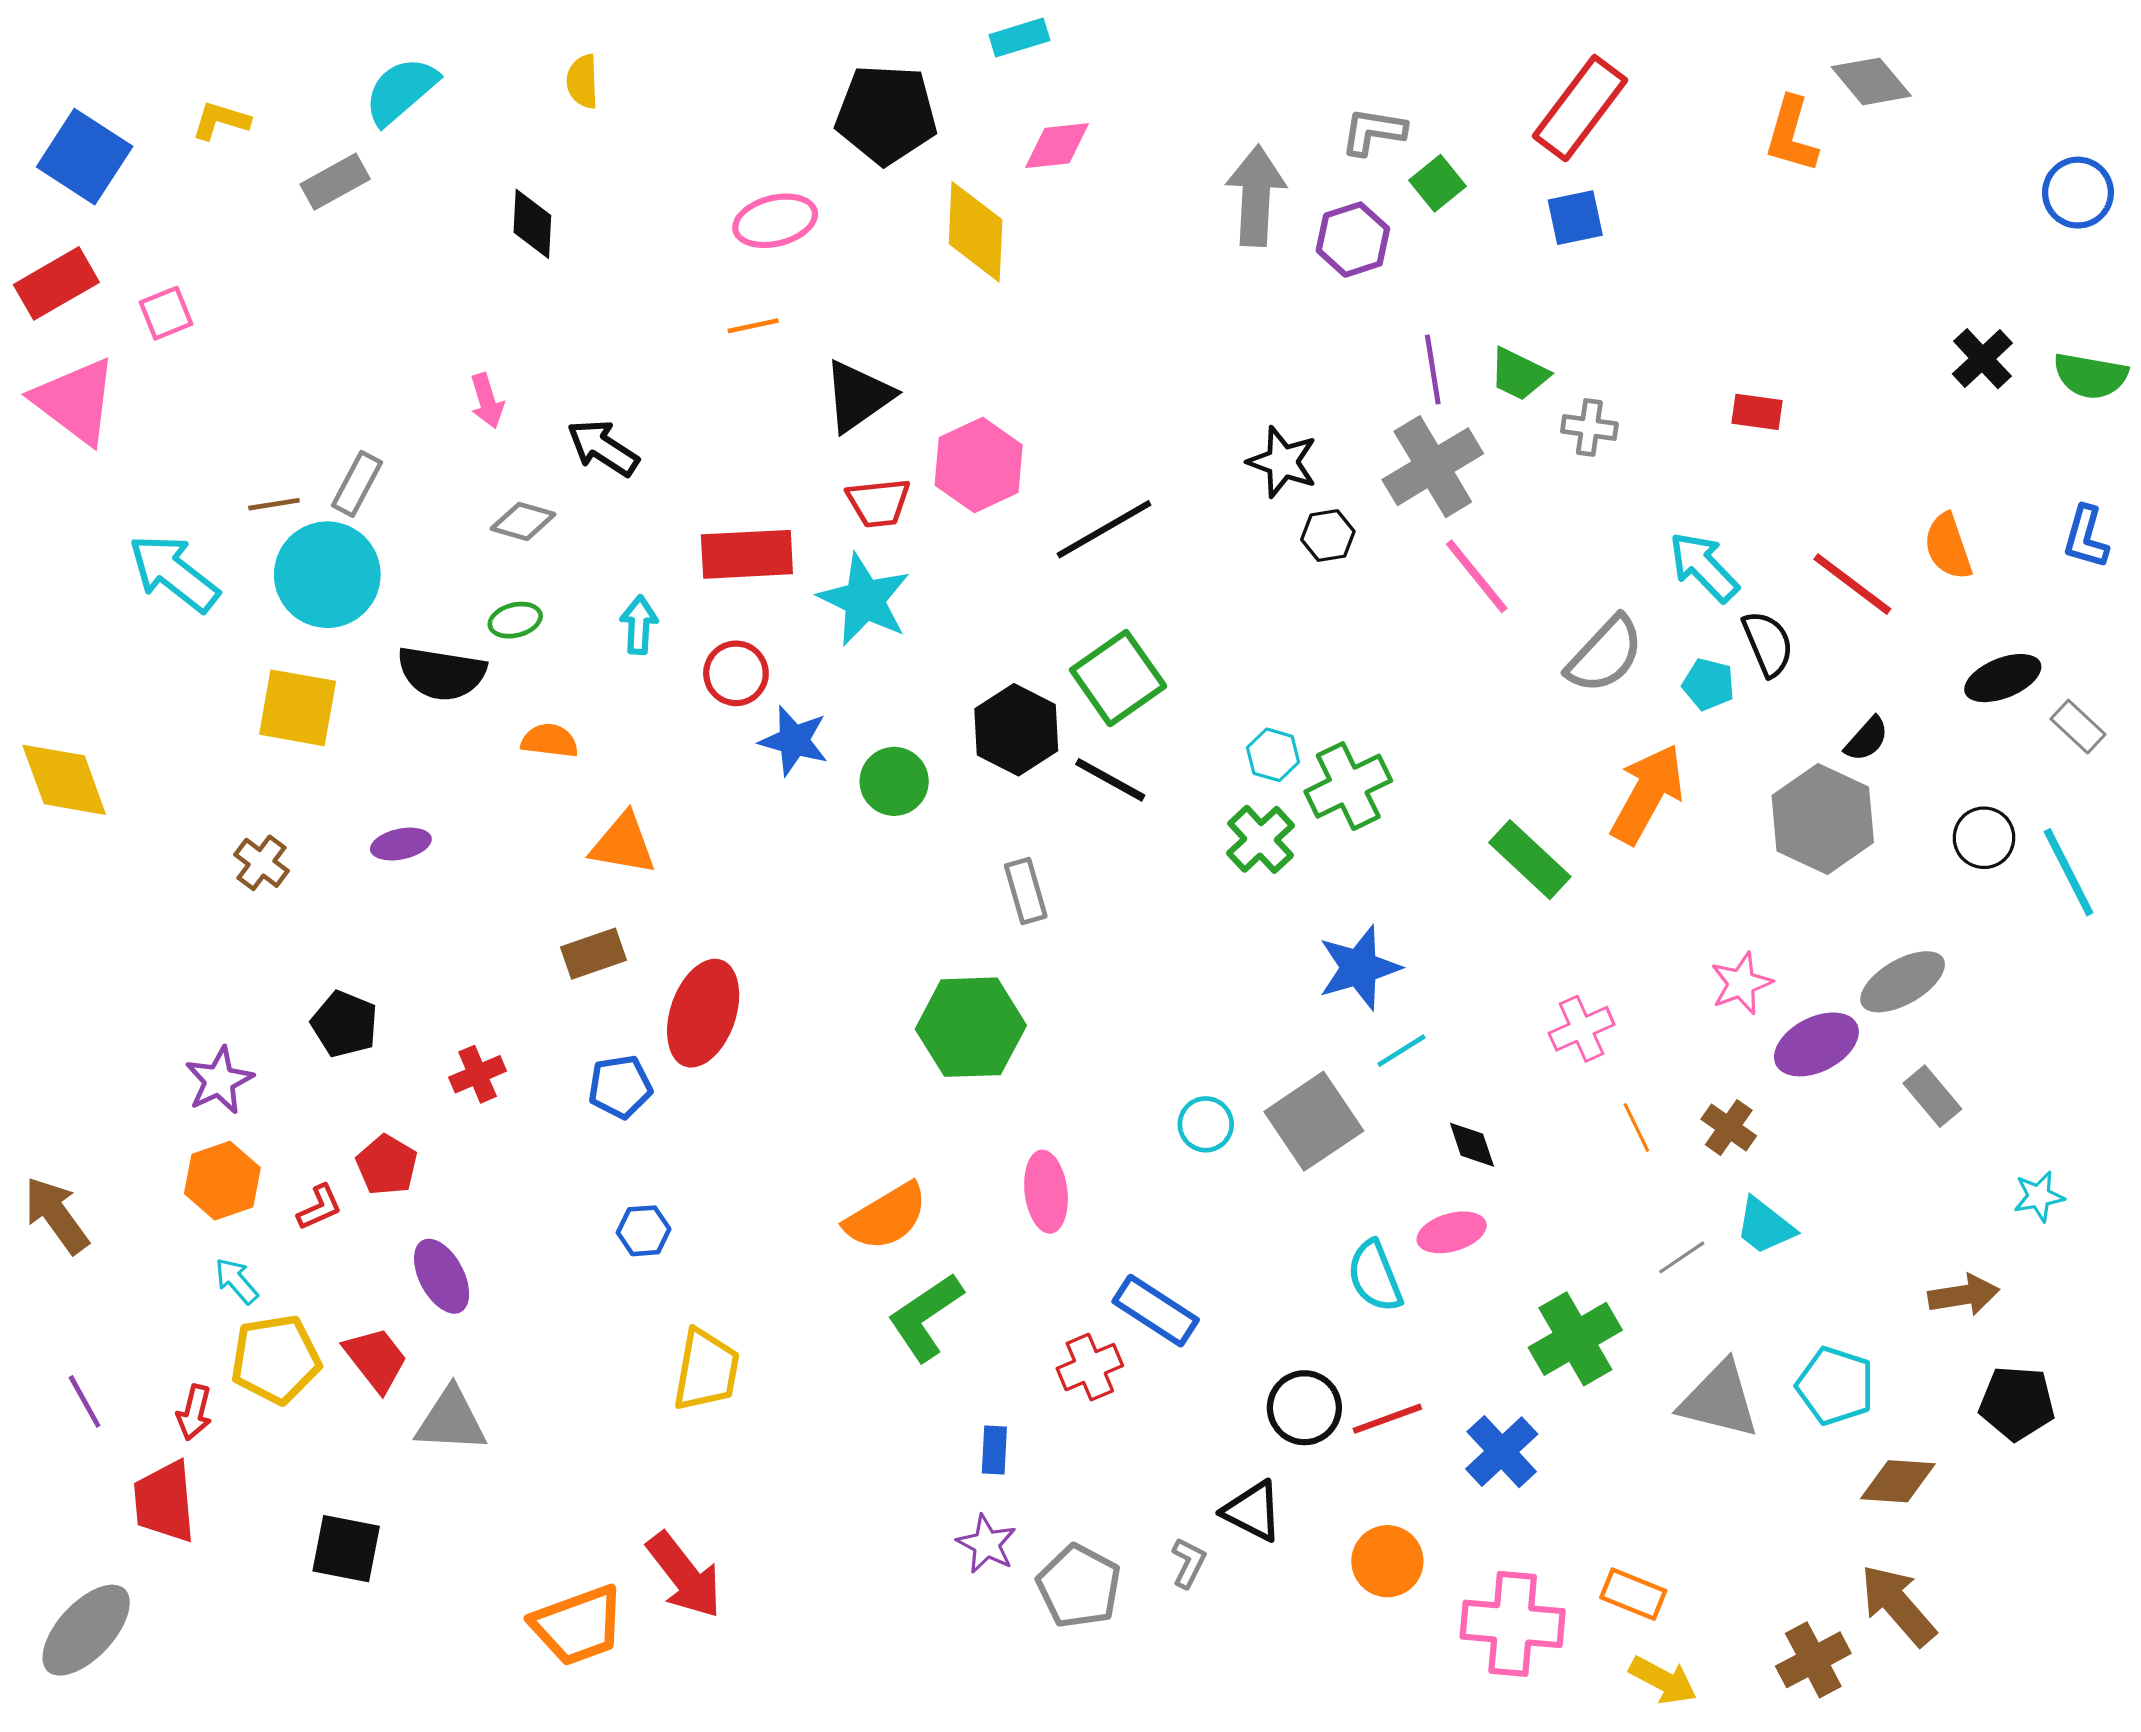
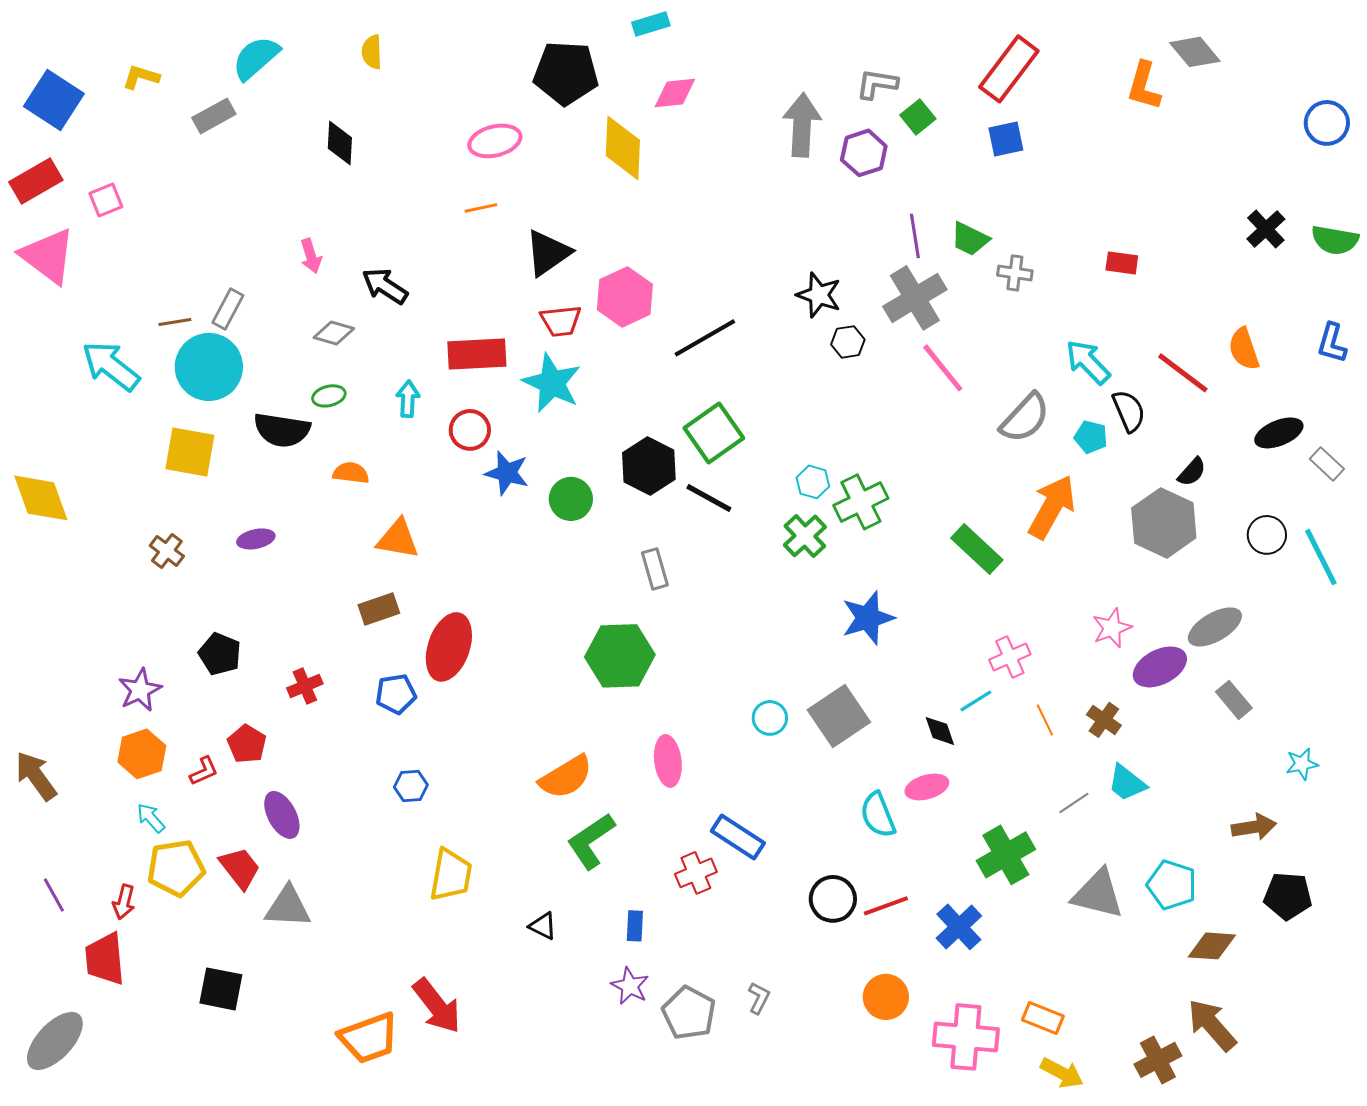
cyan line: (1401, 1051) -> (976, 701), moved
black triangle: (1253, 1511) -> (543, 926), moved, size x0.7

